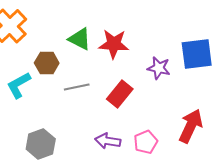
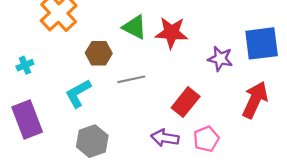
cyan L-shape: (19, 85) -> (78, 93), moved
red rectangle: (120, 94) -> (186, 102), moved
red arrow: (191, 126) -> (255, 100), moved

